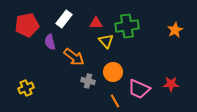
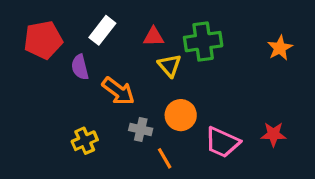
yellow cross: (26, 88) -> (85, 141), moved
orange line: (115, 101) -> (165, 158), moved

